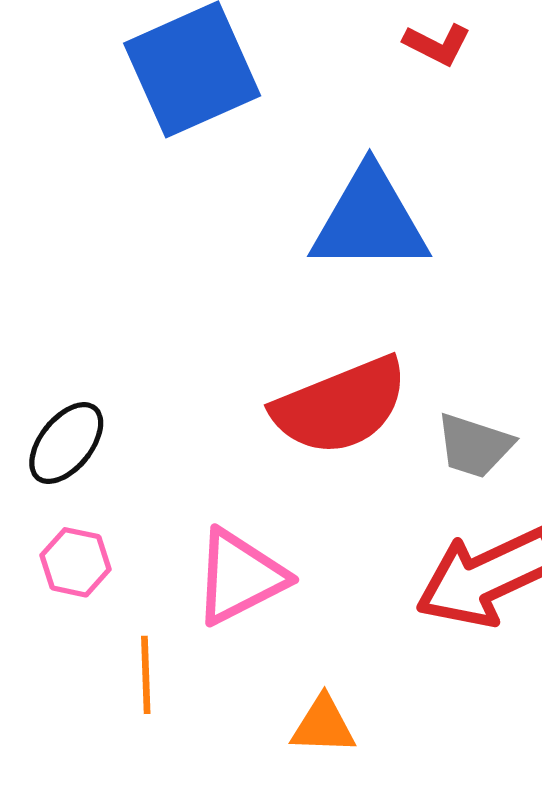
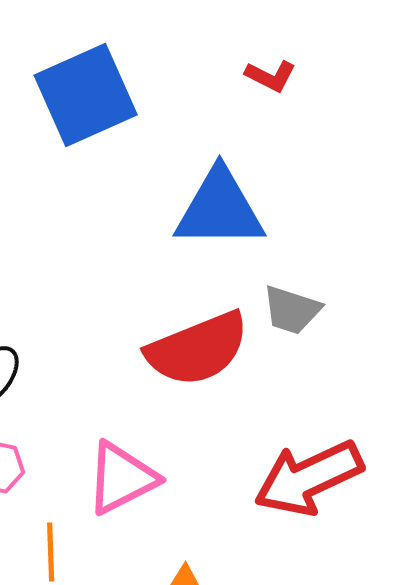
gray trapezoid: (474, 446) -> (292, 310), moved

